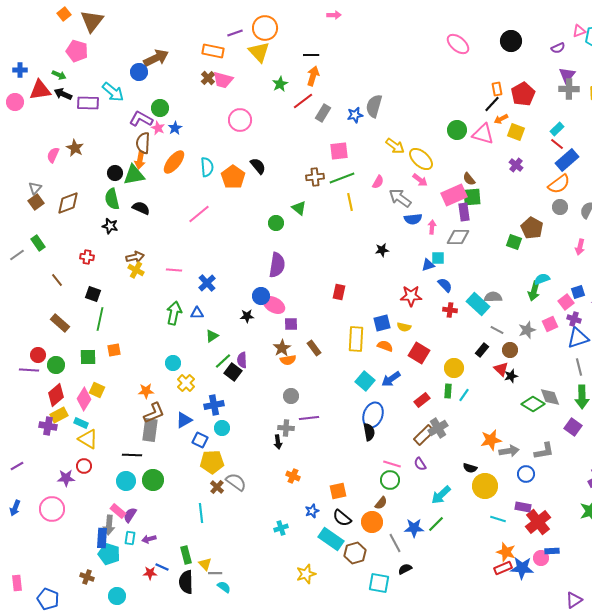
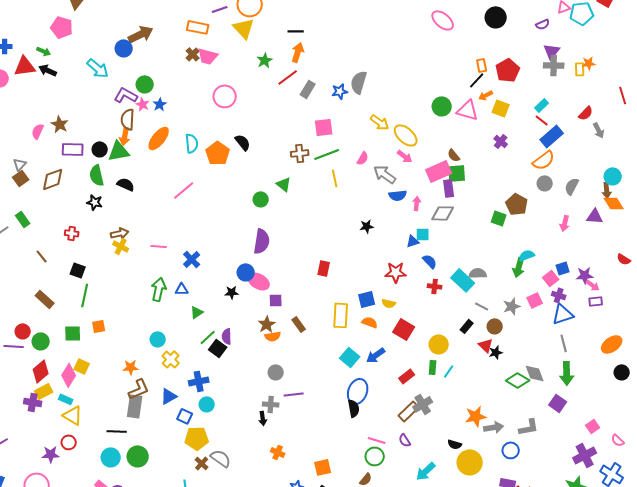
purple rectangle: (88, 103) -> (73, 149), moved

